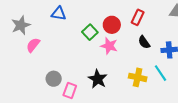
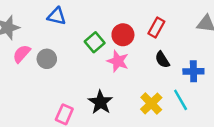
yellow cross: (138, 77) -> (151, 103), turned 30
gray circle: (54, 79) -> (47, 59), moved

